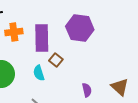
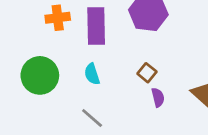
brown square: (56, 60) -> (147, 73), moved

